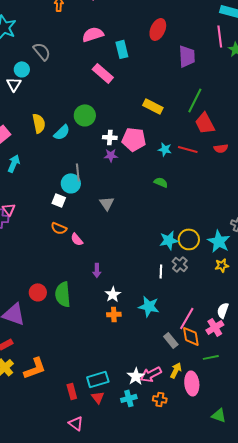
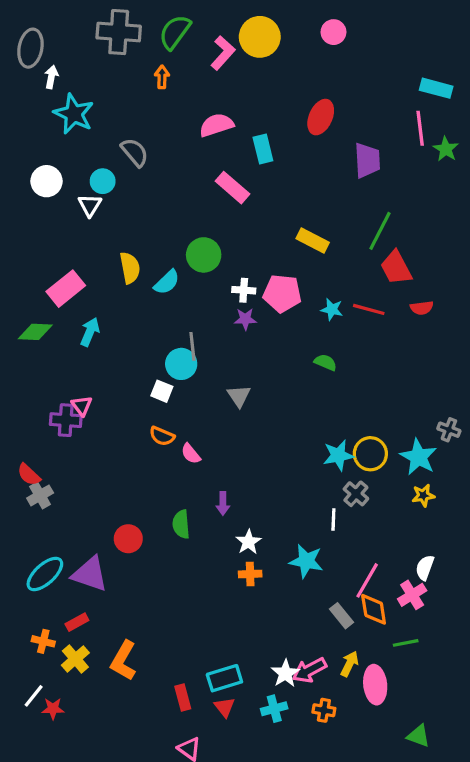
white line: (161, 271) -> (333, 519), moved
green semicircle: (63, 294) -> (181, 524), moved, size x0.7
orange L-shape: (35, 368) -> (123, 661), turned 140

